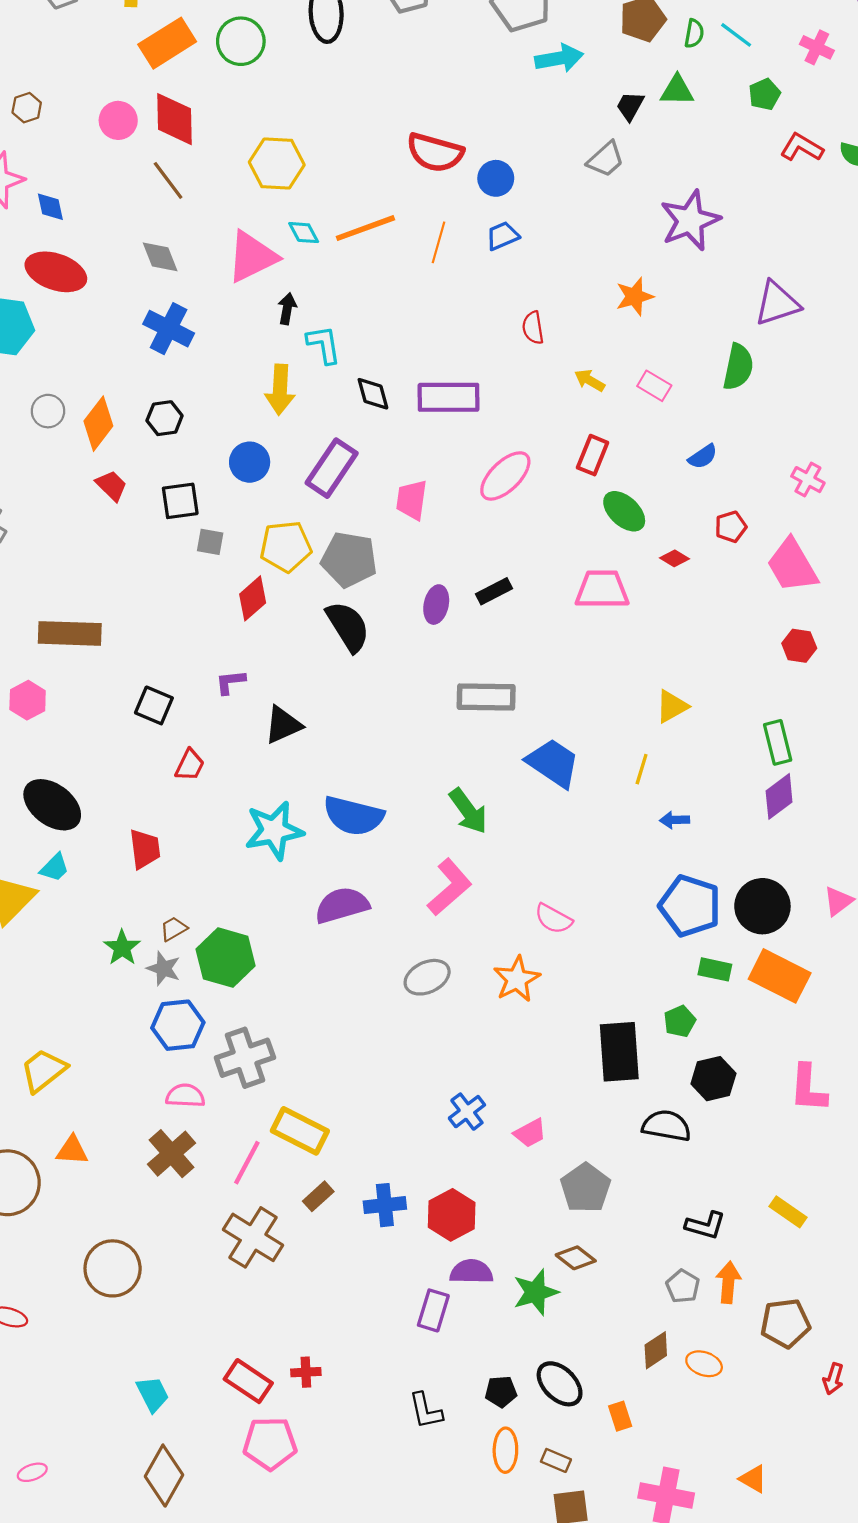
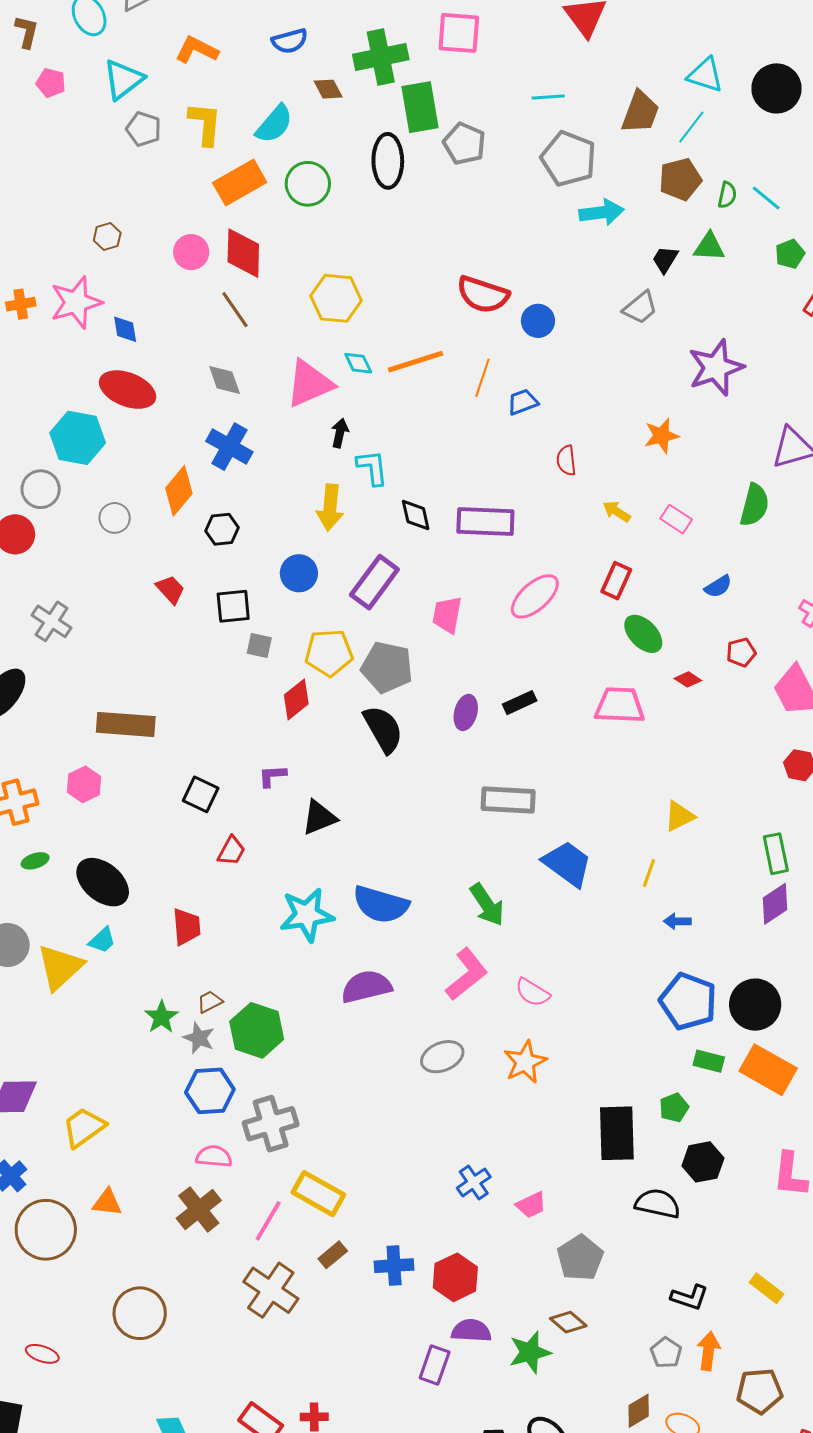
blue trapezoid: (502, 236) -> (523, 402), moved
orange diamond: (98, 424) -> (179, 491), moved
pink semicircle: (553, 919) -> (532, 992), moved

